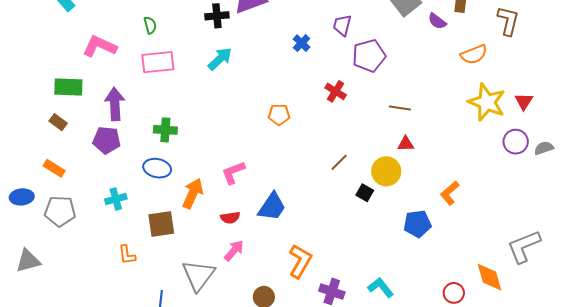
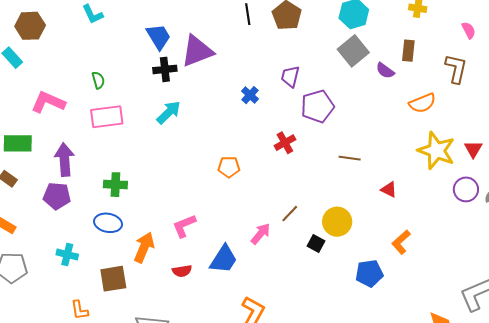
red cross: (336, 91) -> (285, 143), turned 30
red triangle: (406, 144) -> (389, 190), moved, turned 30
cyan cross: (116, 199) -> (67, 255), turned 30
pink arrow: (234, 251) -> (261, 234), moved

